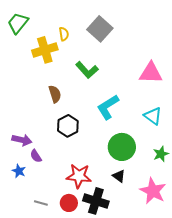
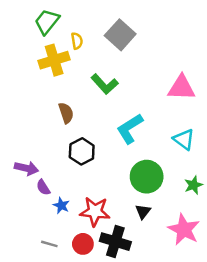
green trapezoid: (18, 23) -> (47, 22), moved
blue star: (19, 171) -> (61, 205), moved
black triangle: (119, 176) -> (143, 211), turned 32

